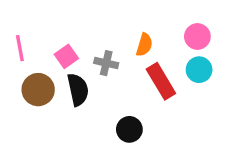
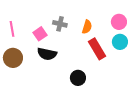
gray cross: (106, 63) -> (60, 24), moved
brown circle: (38, 90) -> (13, 58), moved
black semicircle: (78, 90) -> (47, 54), turned 114

